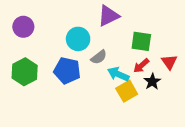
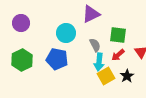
gray semicircle: (99, 57) -> (95, 45), moved, turned -80
cyan arrow: (118, 74) -> (99, 62), turned -108
black star: (152, 81) -> (127, 76), moved

